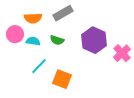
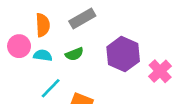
orange semicircle: (33, 18) -> (43, 25), turned -90
green semicircle: (57, 40) -> (74, 54), turned -40

